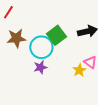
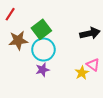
green square: (56, 35) -> (41, 29), moved

